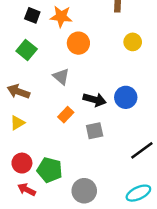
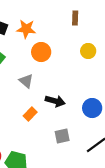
blue circle: (126, 97) -> (92, 108), moved
gray square: (95, 131) -> (62, 136), moved

